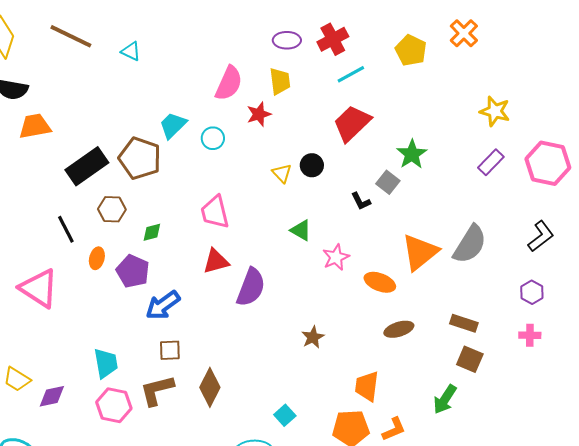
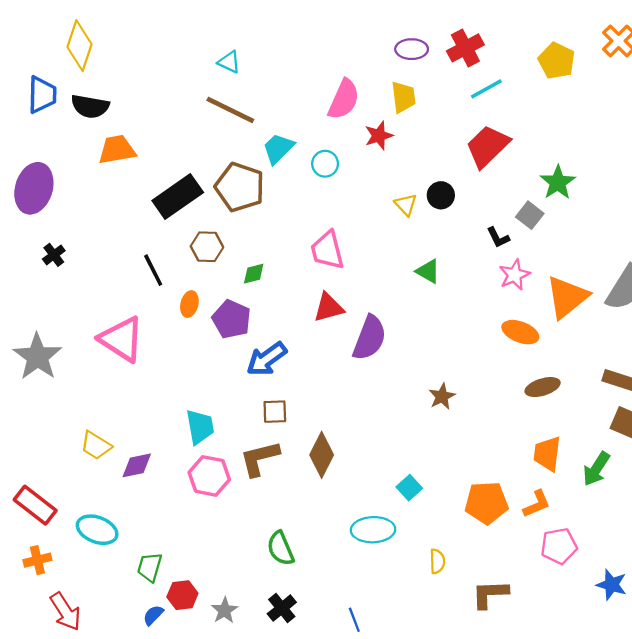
brown line: (71, 36) -> (230, 110), moved
pink star: (336, 257) -> (514, 275), moved
orange trapezoid: (367, 386) -> (547, 454), moved

